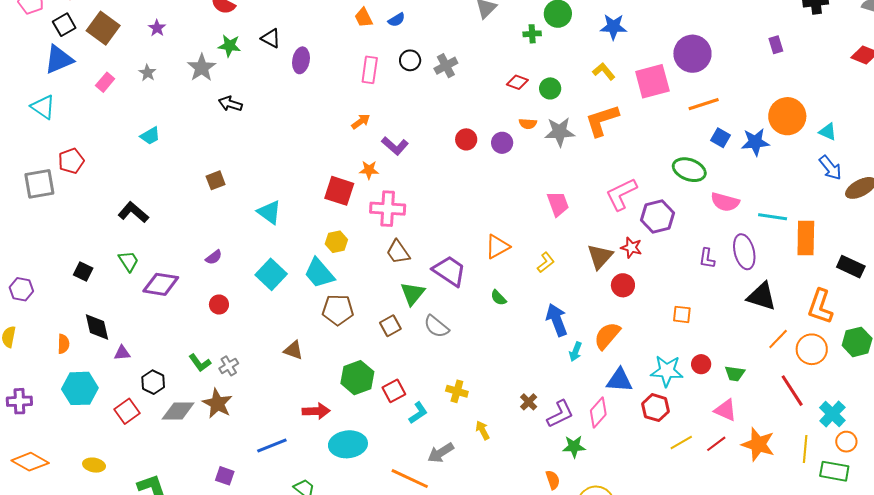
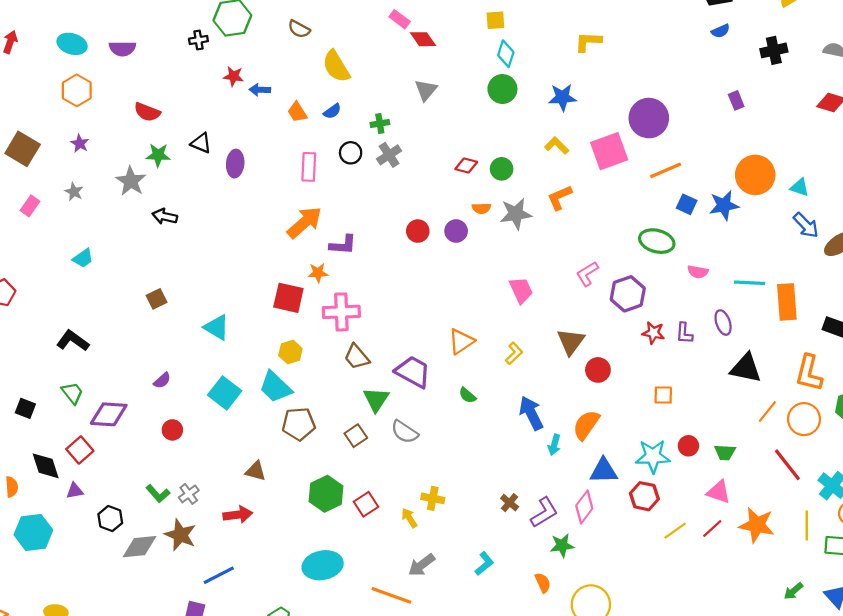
green cross: (532, 34) -> (380, 124), moved
orange L-shape: (602, 120) -> (560, 198), size x0.7
orange arrow: (361, 122) -> (304, 222), size x1.8
purple L-shape: (395, 146) -> (343, 245), turned -32
pink L-shape: (621, 194) -> (587, 274), size x0.7
pink semicircle: (725, 202) -> (698, 272), size x0.7
red star: (631, 248) -> (653, 333), moved
purple ellipse: (744, 252) -> (723, 323), size x0.7
red square: (127, 411) -> (80, 450), moved
red arrow: (316, 411) -> (238, 515), moved
cyan L-shape: (418, 413) -> (484, 564), moved
yellow arrow: (483, 430) -> (409, 518), moved
blue line: (272, 446) -> (219, 575), moved

